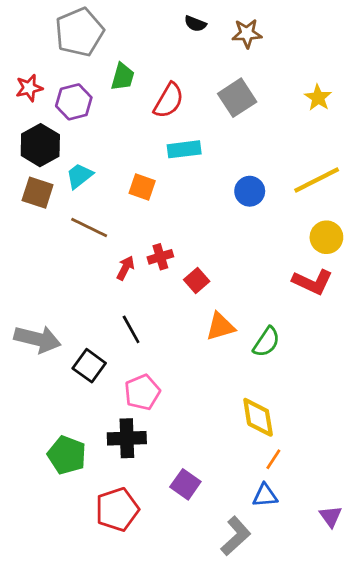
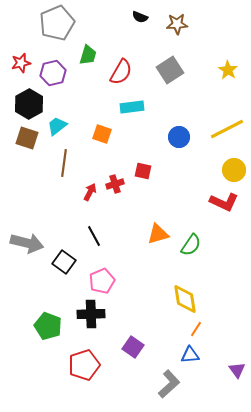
brown line: (89, 227) -> (64, 163), turned 72
red square: (197, 281) -> (143, 171), moved, turned -36

